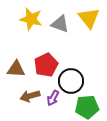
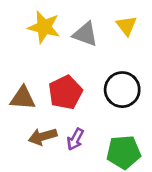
yellow triangle: (89, 18) -> (126, 26), size x0.7
black circle: (71, 81) -> (122, 90), moved

